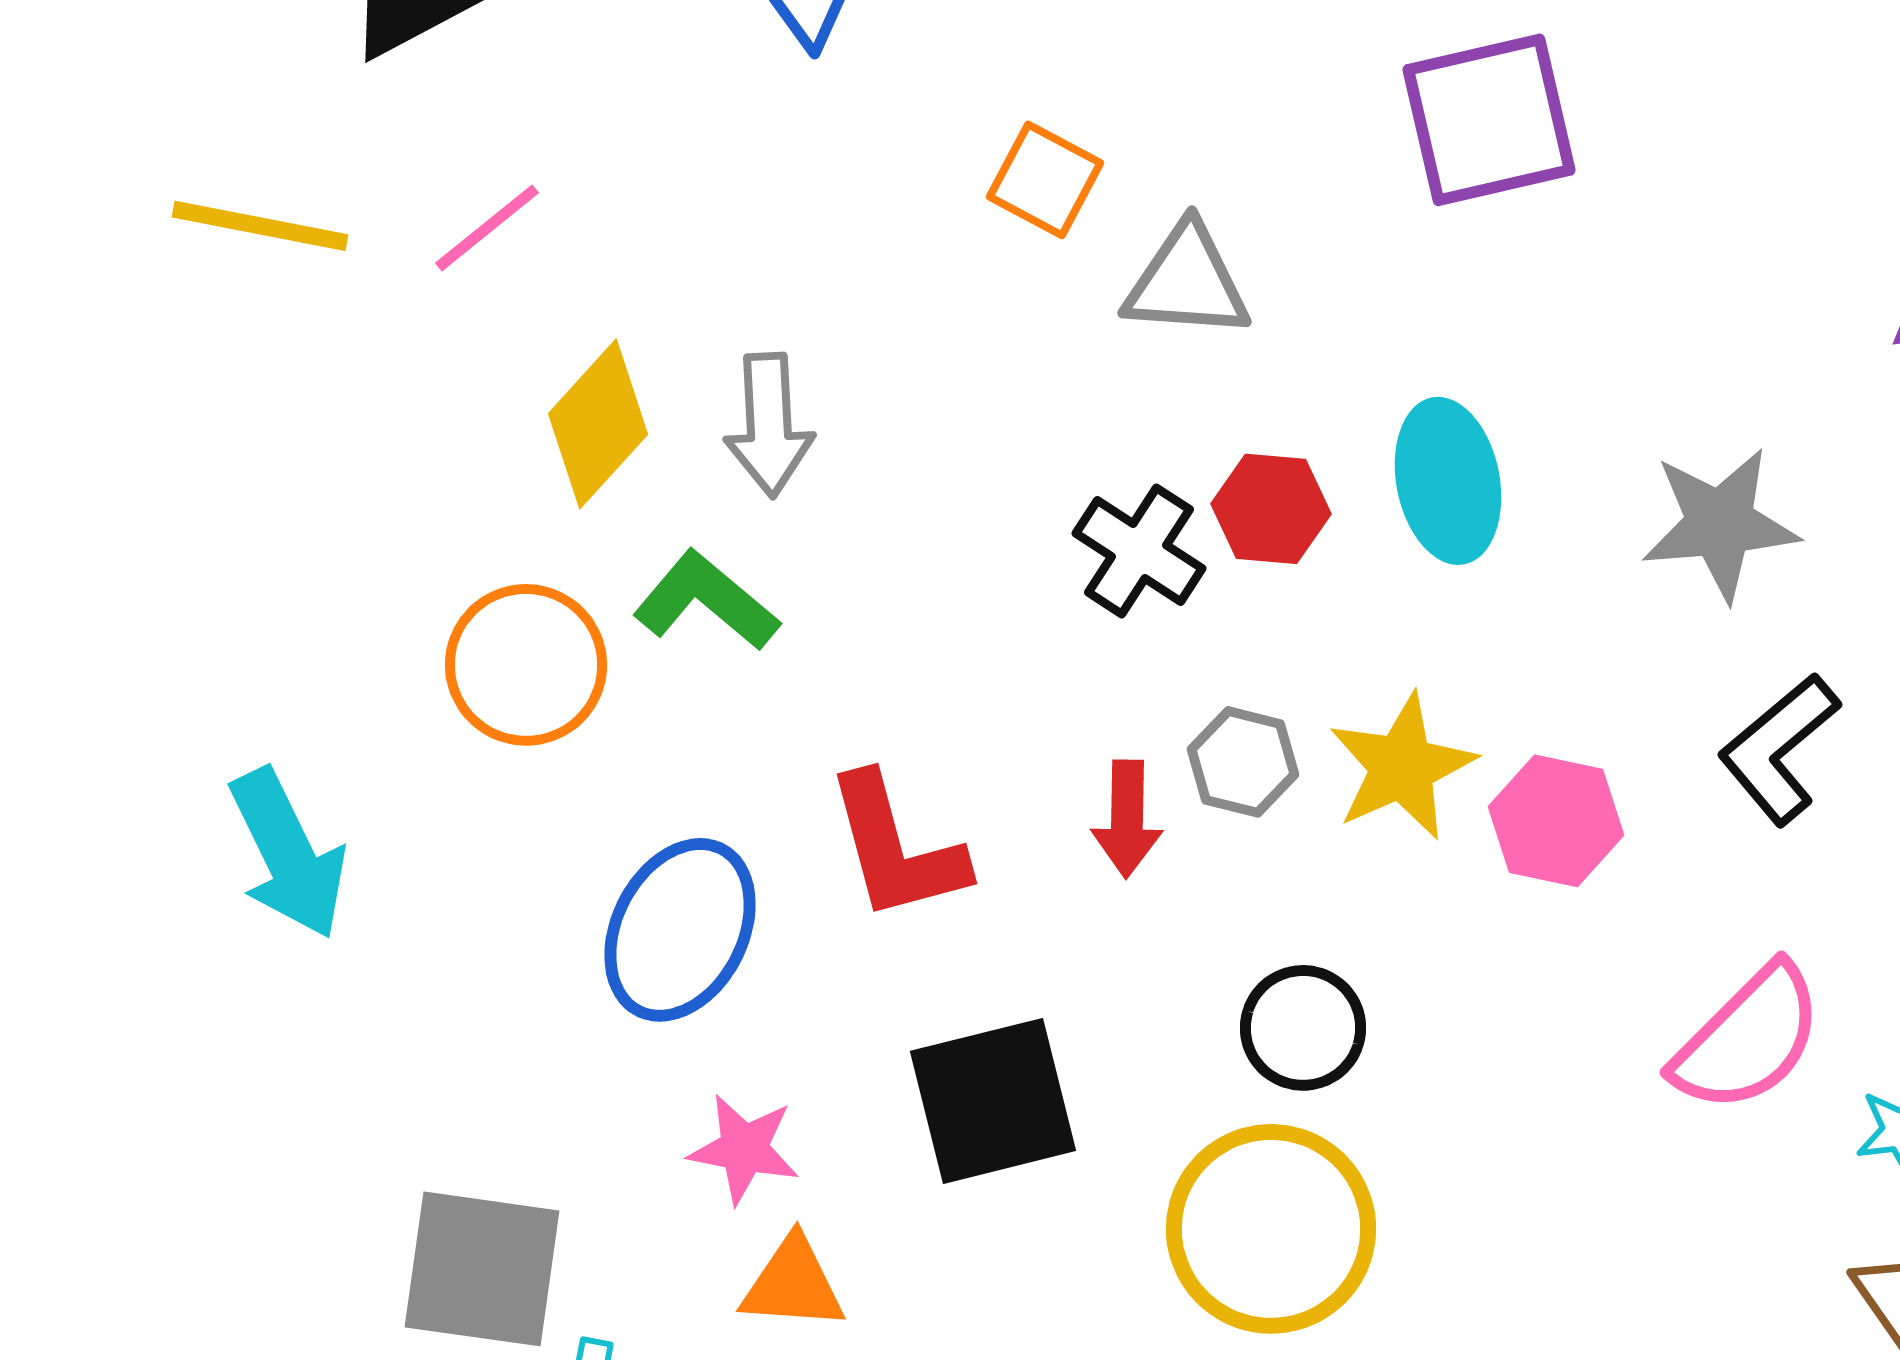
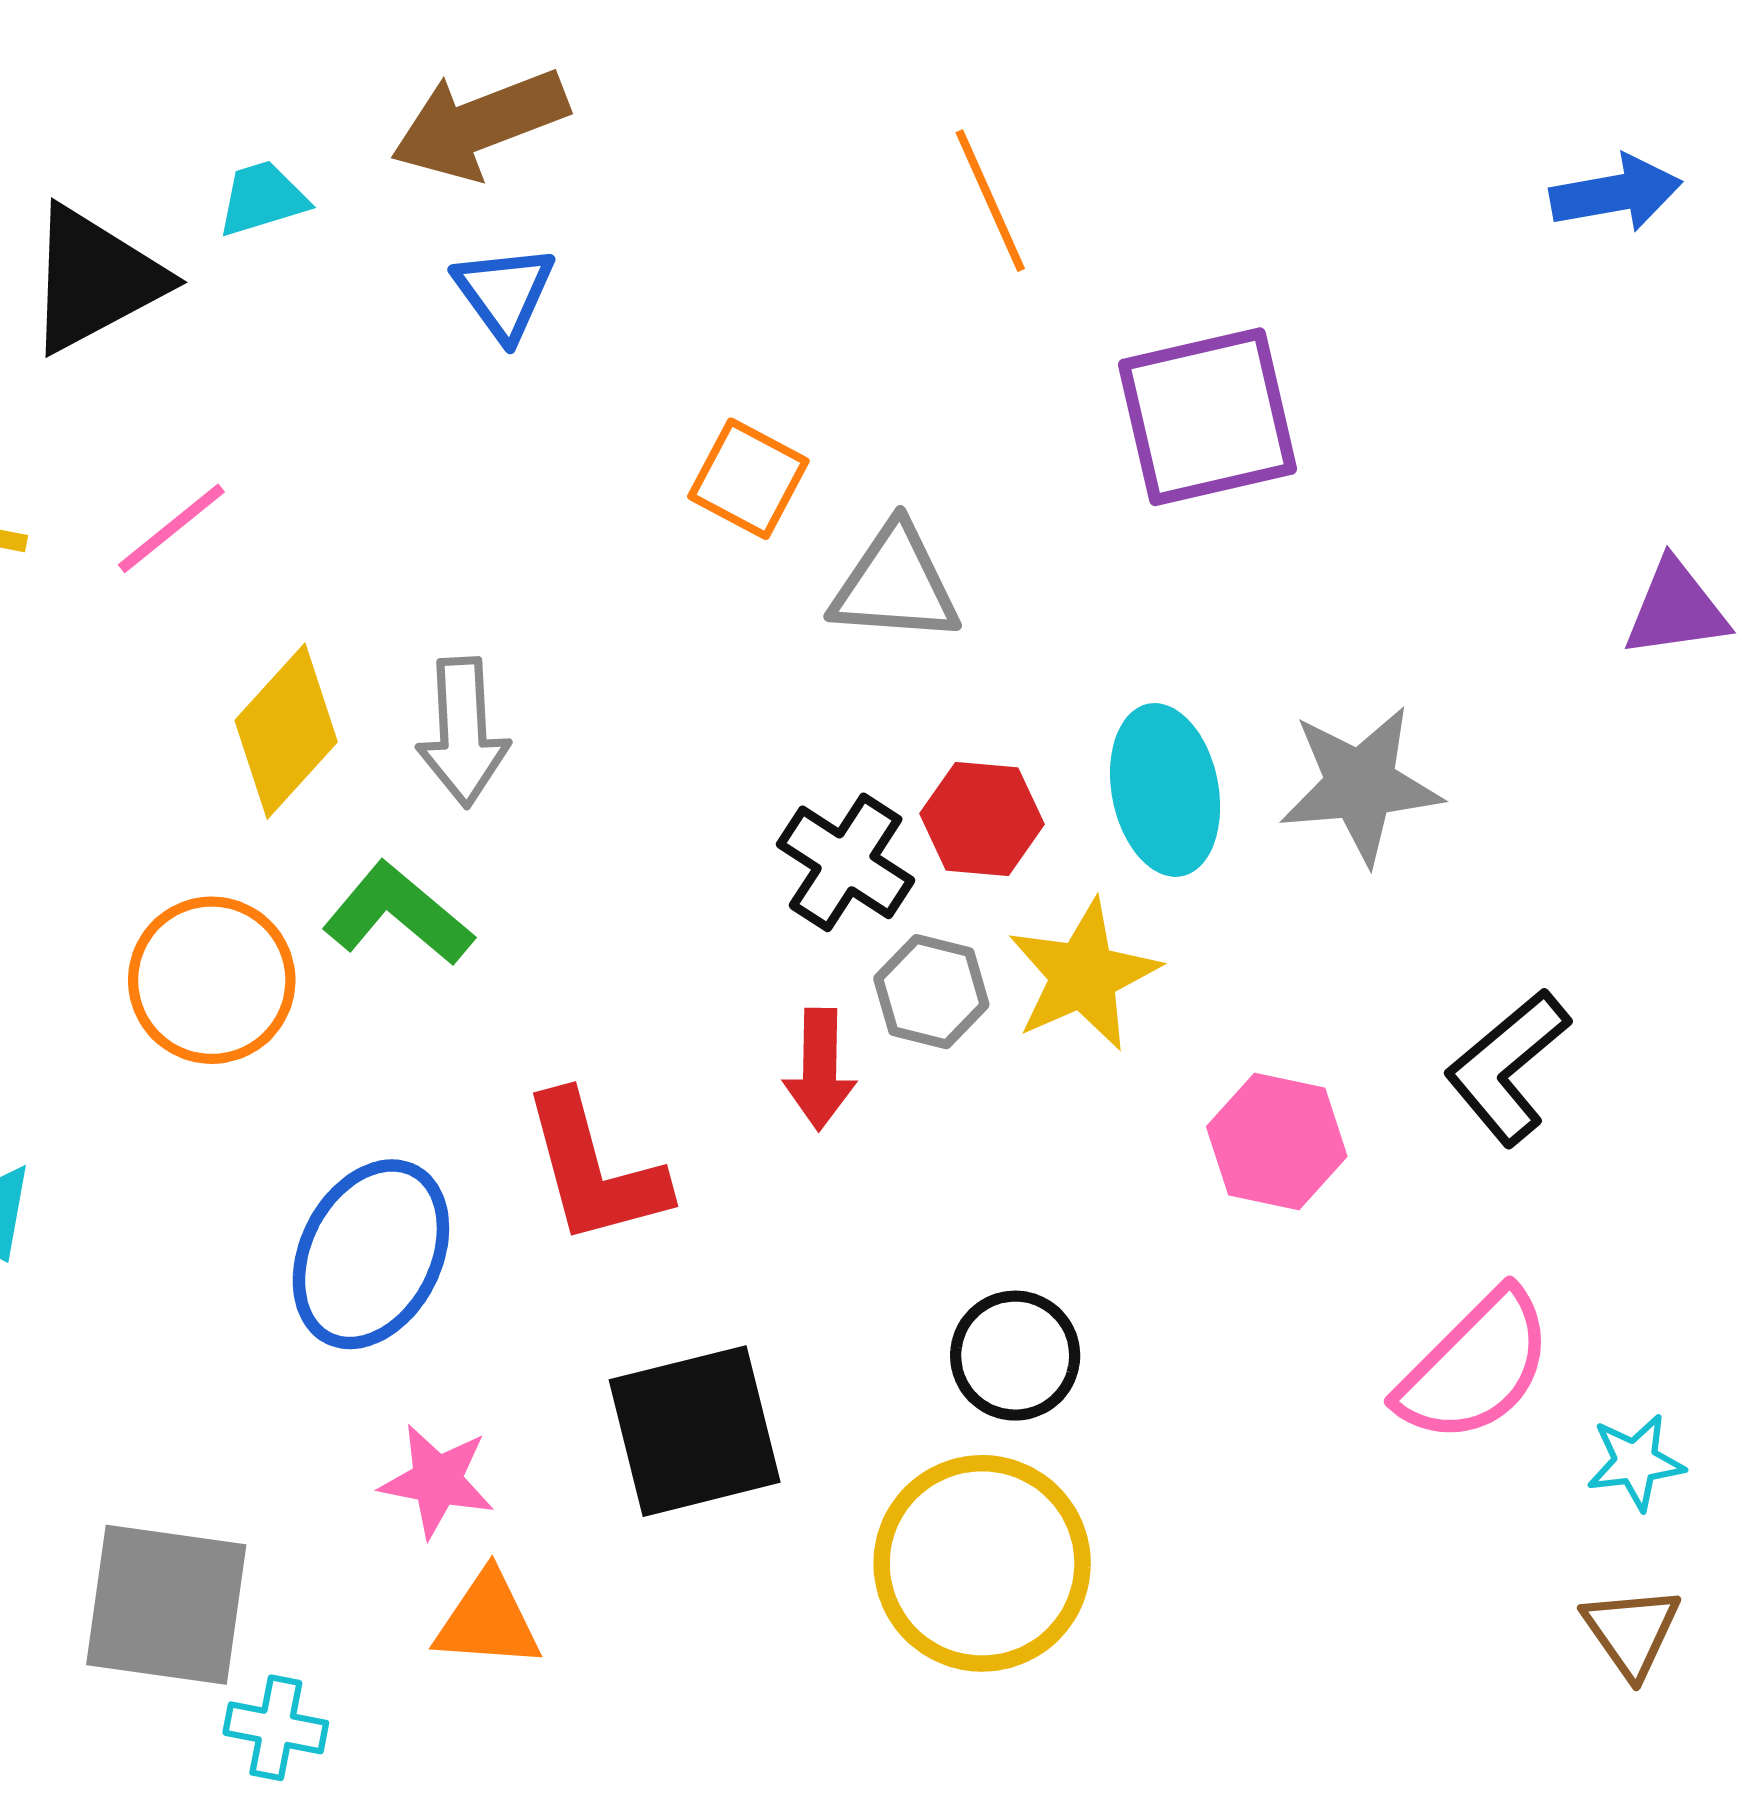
gray star: (1720, 524) -> (1360, 785), moved
gray hexagon: (1243, 762) -> (931, 992), moved
yellow star: (1402, 767) -> (1083, 975), moved
red arrow: (1127, 819) -> (820, 1069), moved

